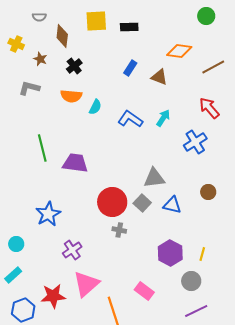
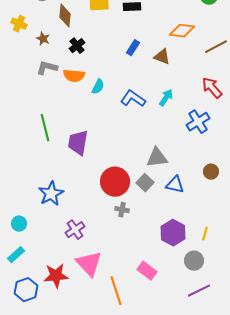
gray L-shape: (29, 88) -> (47, 68), moved
purple trapezoid: (75, 163) -> (78, 143), turned -88
pink triangle: (86, 284) -> (89, 264), turned -32

